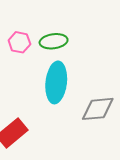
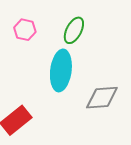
green ellipse: (54, 41) -> (74, 30), moved, turned -56

